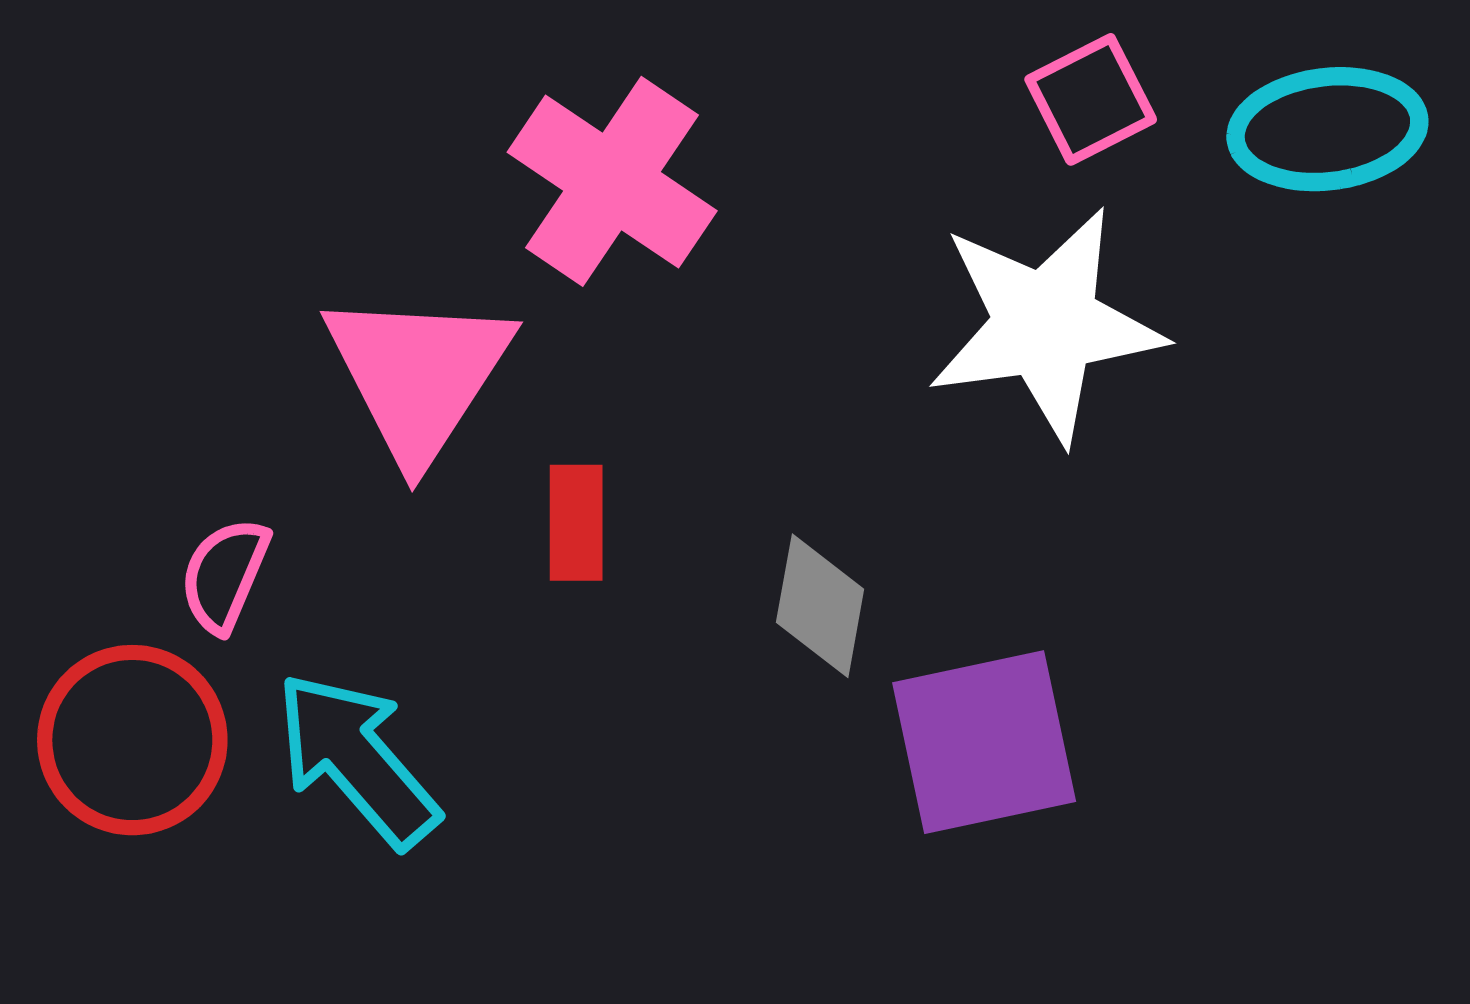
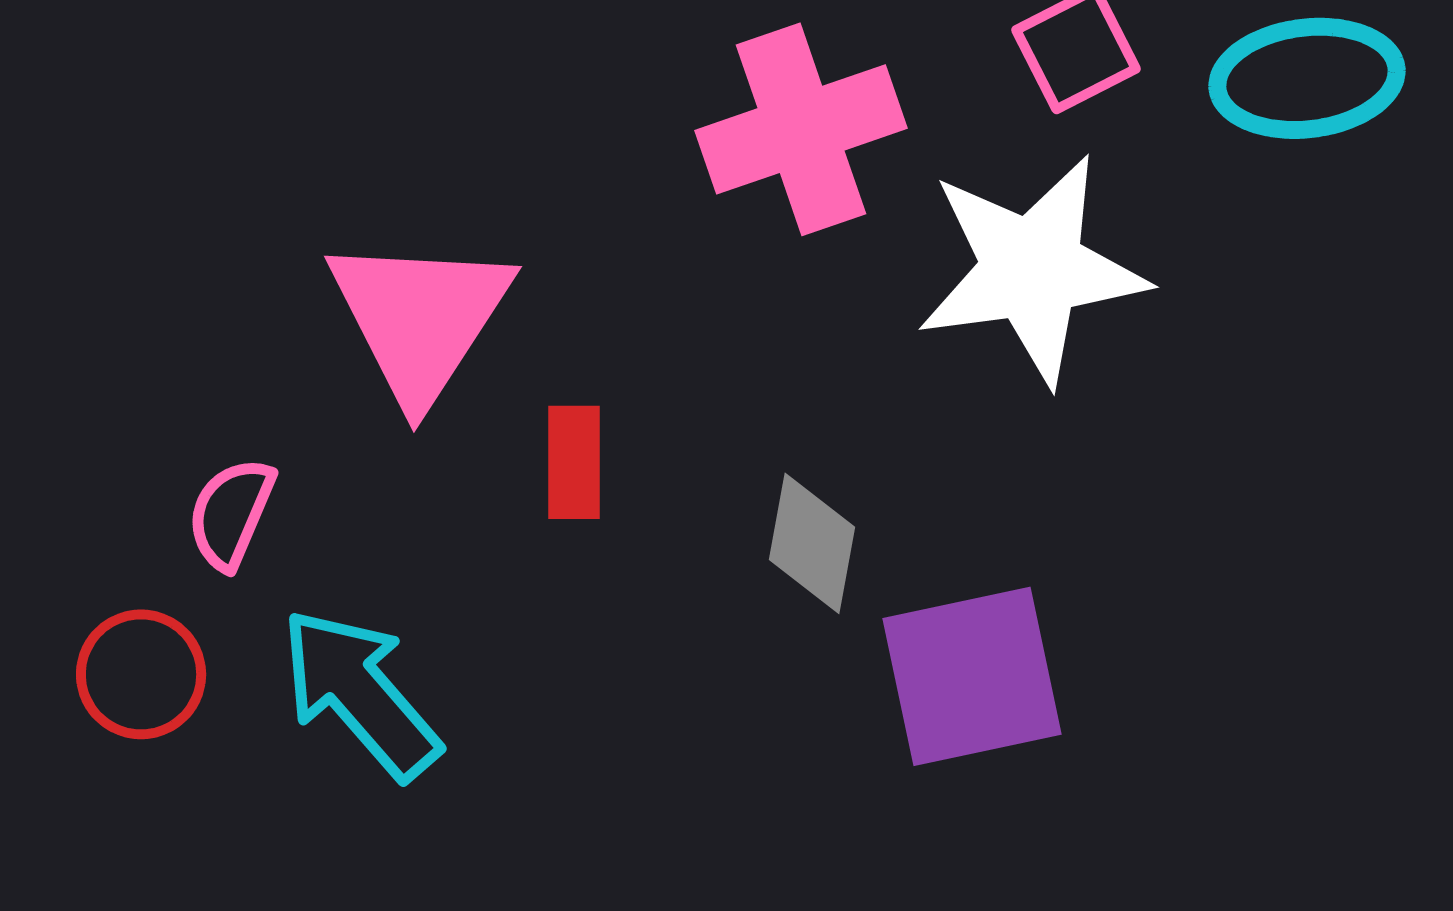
pink cross: (612, 181) -> (801, 129), moved, turned 37
red circle: (132, 740) -> (141, 674), size x0.7

